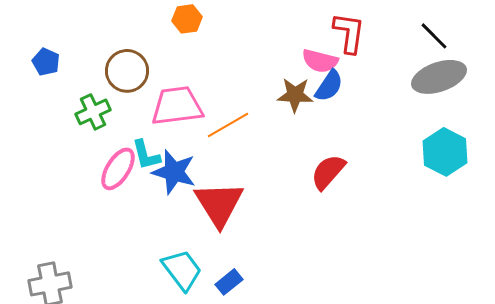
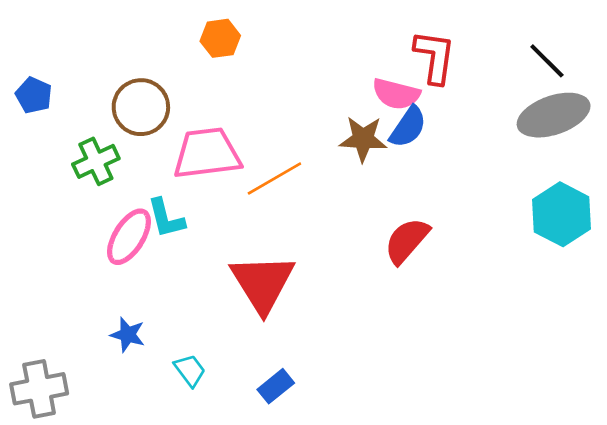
blue star: (174, 172) -> (128, 335), moved, size x0.6
cyan trapezoid: (182, 270) -> (190, 370), moved, size x0.6

